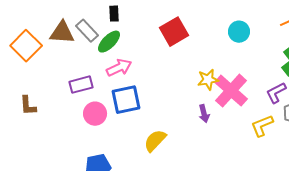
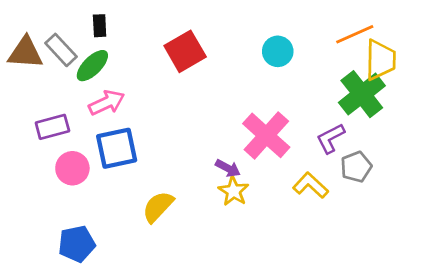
yellow star: (208, 80) -> (234, 191), moved, turned -30
purple arrow: (204, 114) -> (228, 168), turned -48
yellow L-shape: (262, 126) -> (311, 185), turned 65

